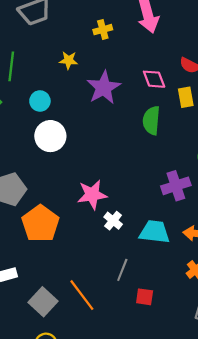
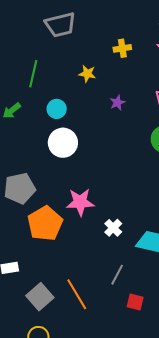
purple star: (104, 88) -> (117, 103), size x0.5
pink star: (92, 195) -> (80, 202), moved

